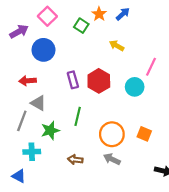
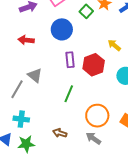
yellow arrow: (117, 46) -> (114, 45), moved
blue circle: (43, 50) -> (62, 29), moved
red arrow: (28, 81) -> (26, 40), moved
green star: (50, 130) -> (26, 144), moved

